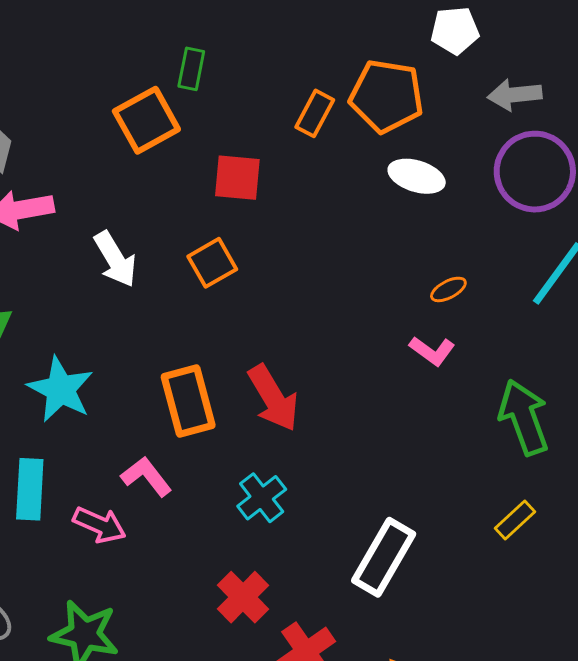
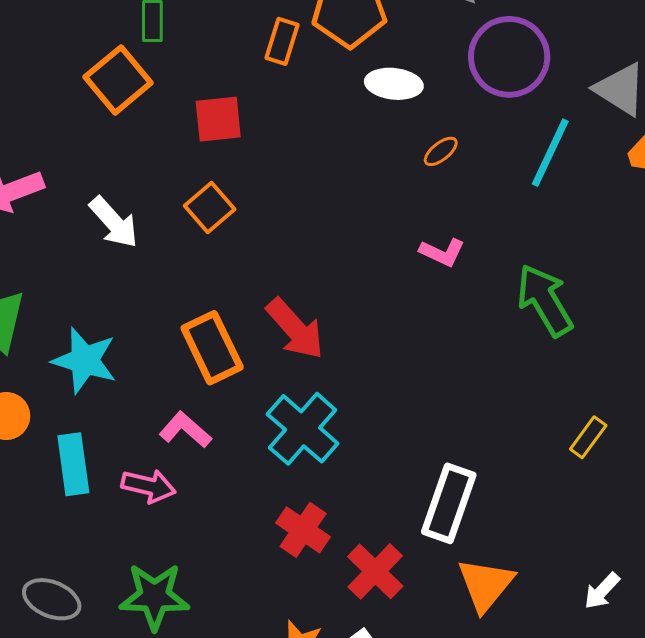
orange ellipse: (448, 289) -> (441, 151), moved
cyan cross: (262, 498) -> (303, 429), size x1.5
yellow rectangle: (515, 520) -> (588, 437), moved
white rectangle: (384, 557) -> (449, 503), moved

